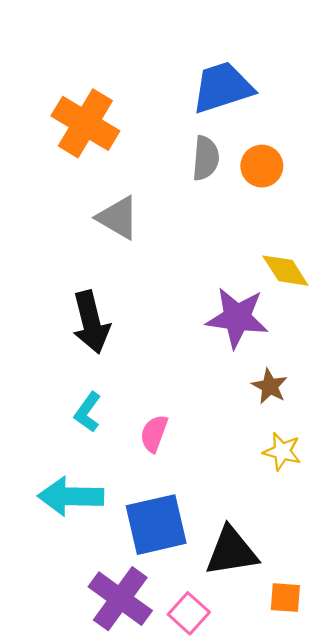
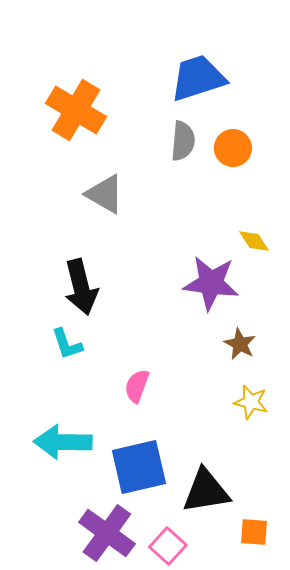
yellow diamond: (285, 271) -> (254, 241), size x0.7
cyan L-shape: (88, 412) -> (67, 344), moved, turned -54

